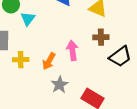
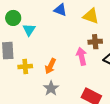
pink arrow: (72, 50) -> (82, 56), moved
gray star: (60, 85) -> (51, 88), moved

